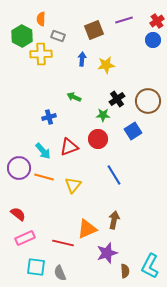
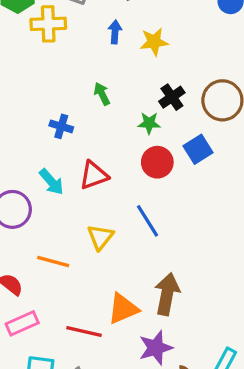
green arrow: (74, 97) -> (102, 94), turned 40
blue cross: (49, 117) -> (61, 126), turned 32
red circle: (98, 139) -> (157, 162), moved
blue line: (114, 175) -> (148, 221), moved
orange line: (44, 177) -> (53, 261), moved
brown arrow: (114, 220) -> (167, 294), size x1.4

